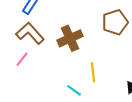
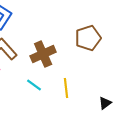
cyan line: (74, 90) -> (34, 85), moved

